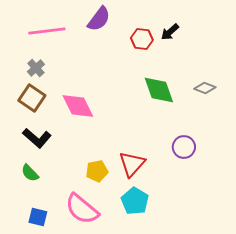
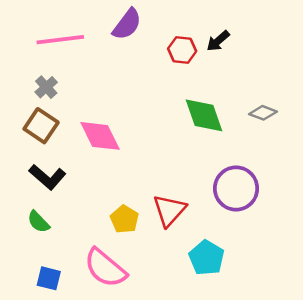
purple circle: (184, 147) -> (236, 188), size x1.5
yellow pentagon: (97, 171) -> (124, 219), turned -30
cyan pentagon: (135, 201) -> (207, 258), moved

